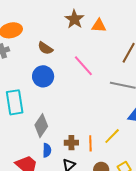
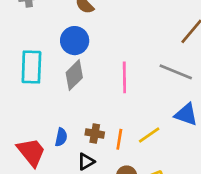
pink line: (83, 66) -> (124, 77), moved, turned 30
gray diamond: (41, 126) -> (74, 75), moved

